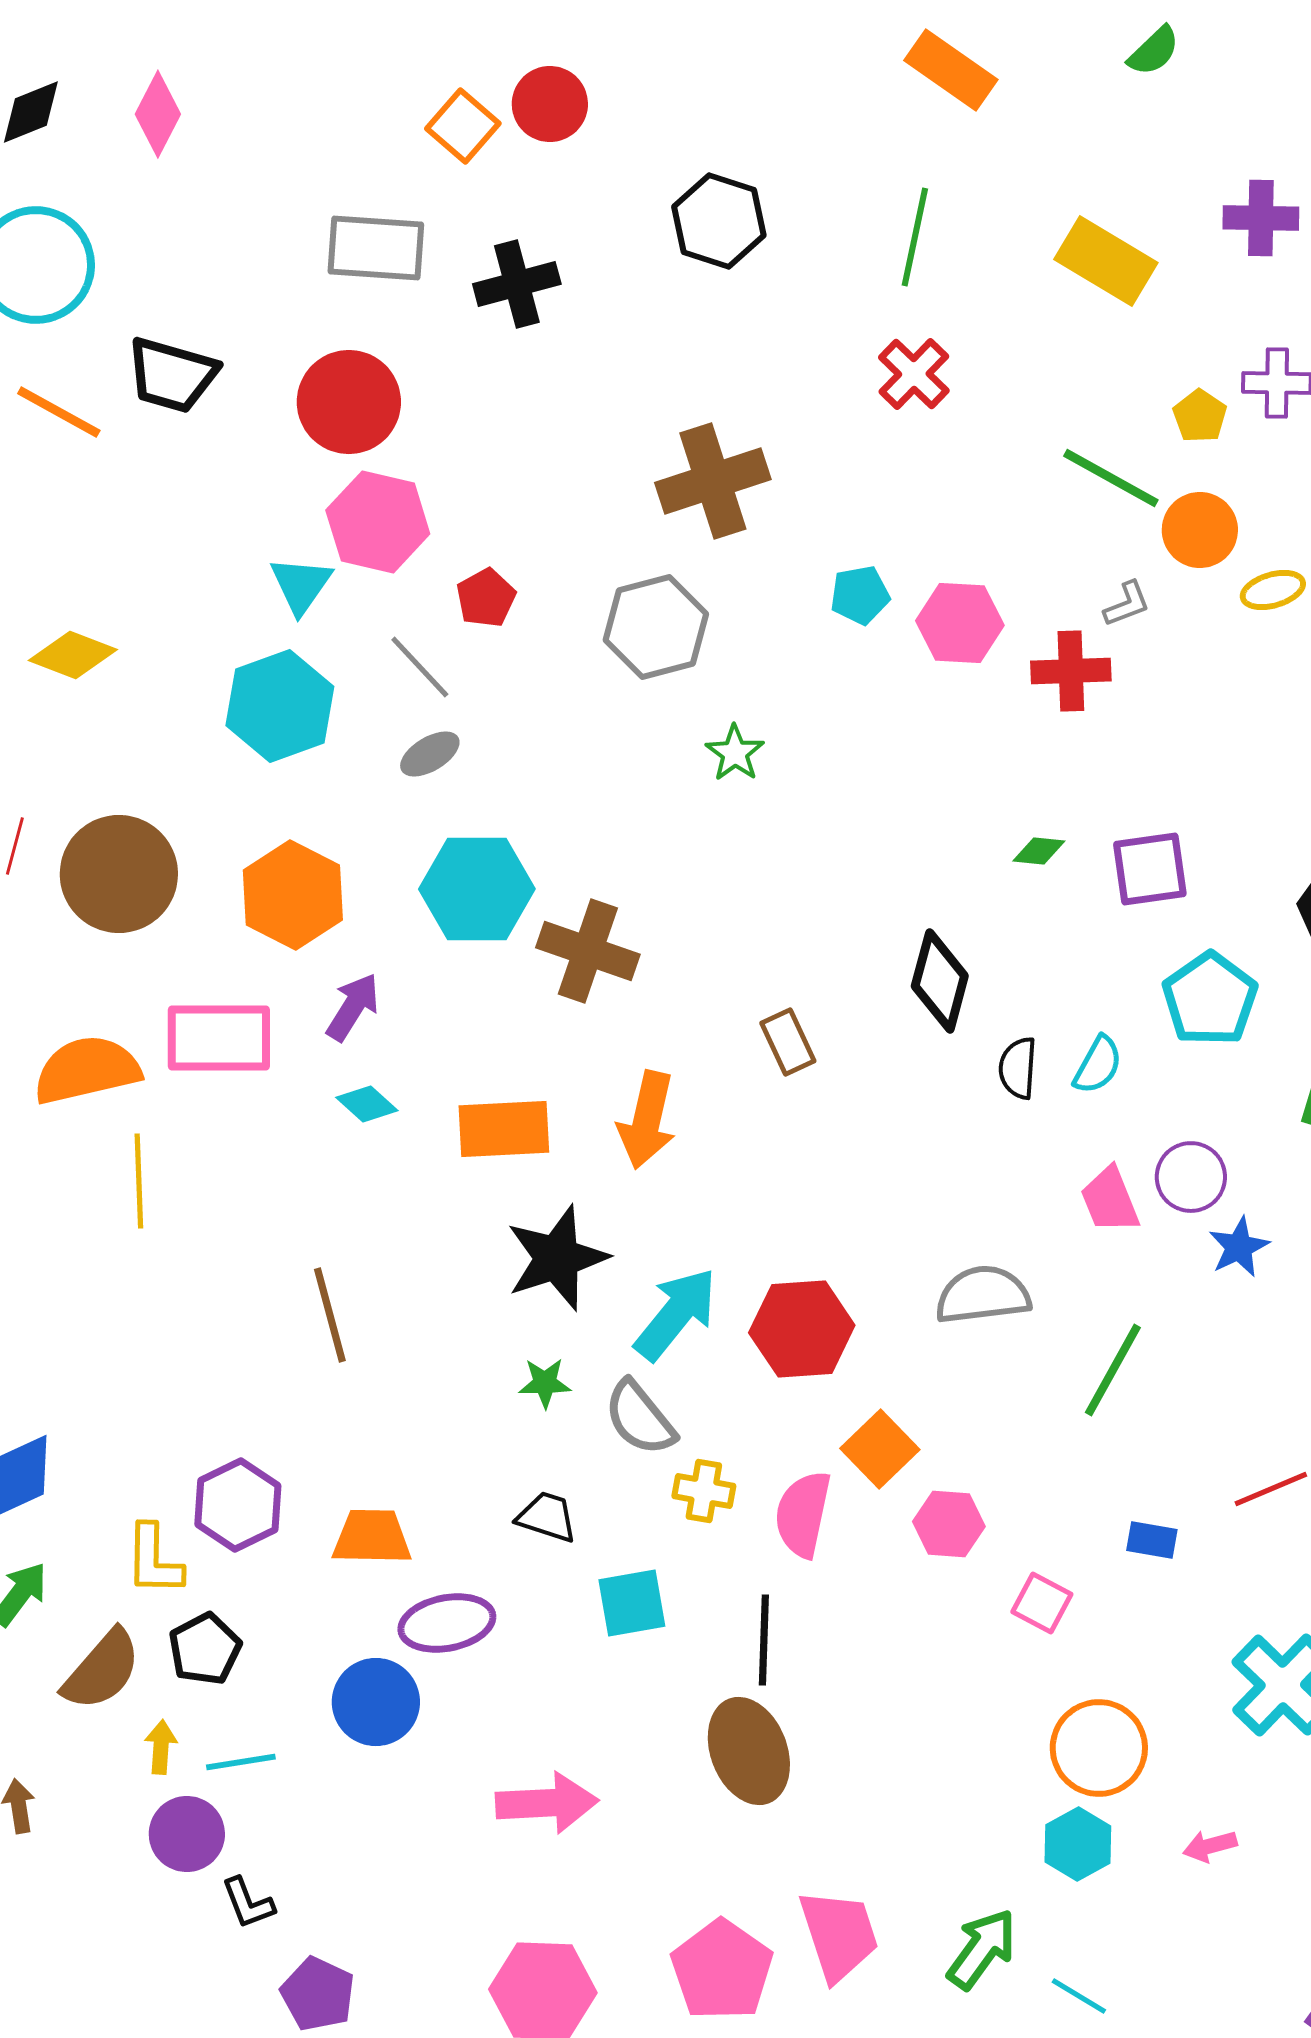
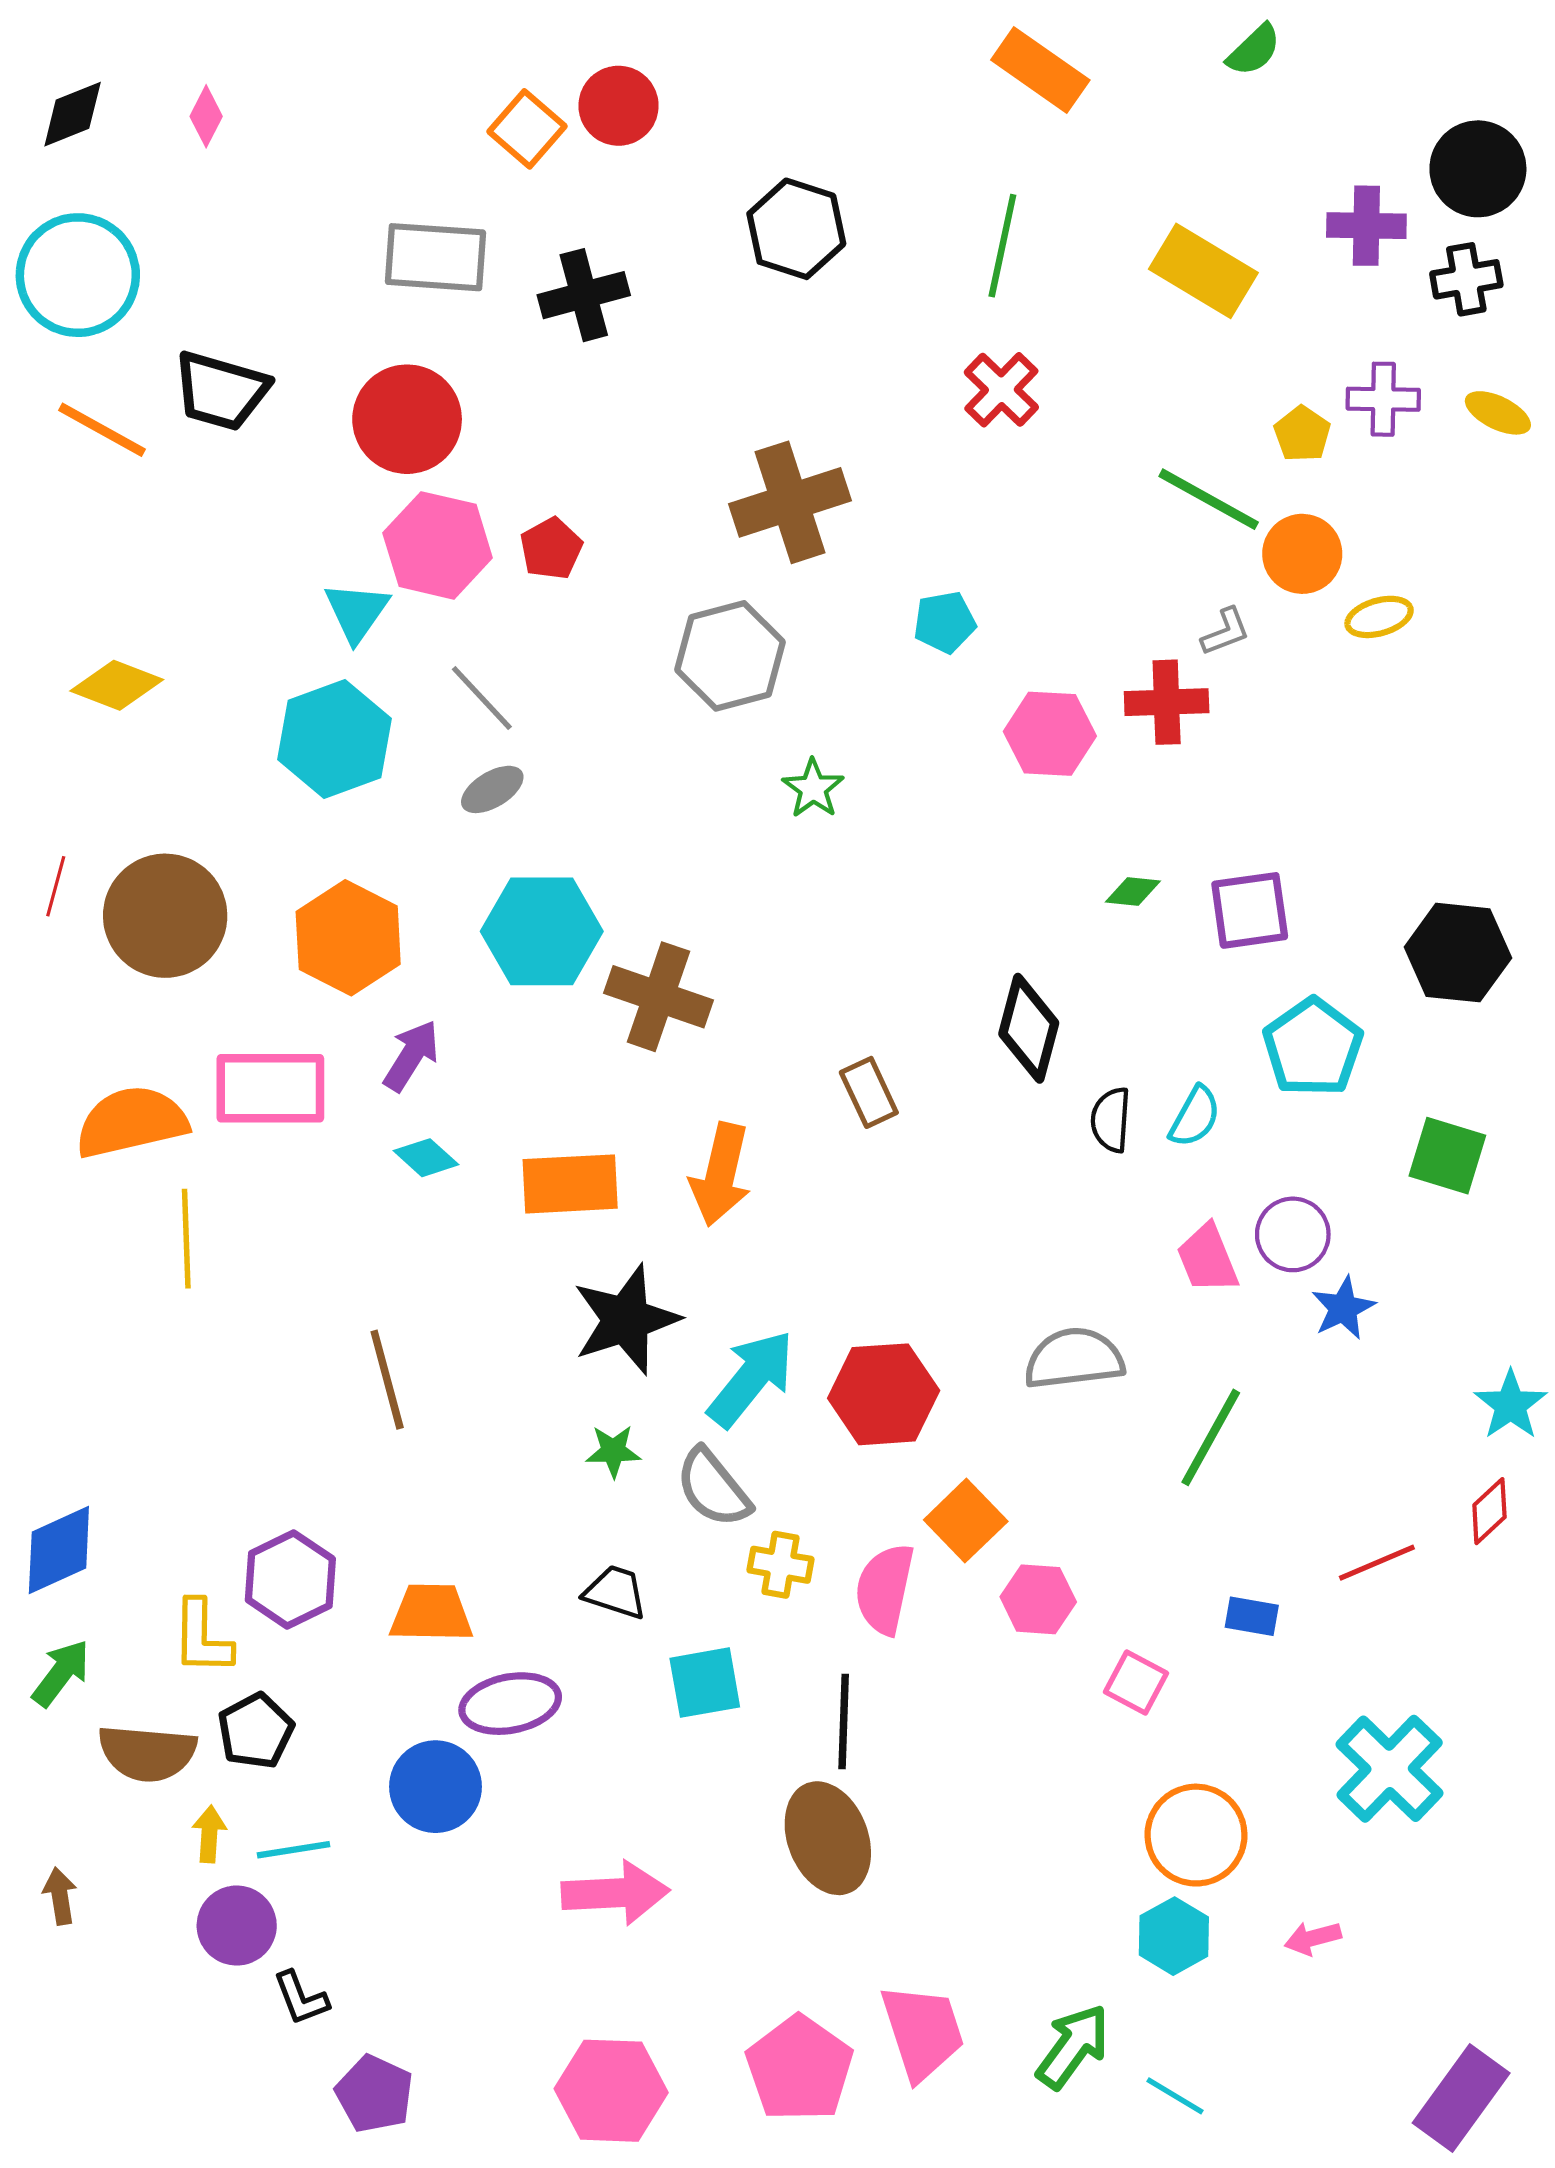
pink diamond: (158, 114) -> (206, 116), size x0.7
red pentagon: (486, 598) -> (551, 549), moved
pink hexagon: (960, 623) -> (1050, 734), moved
brown semicircle: (102, 1670) -> (147, 1753), turned 54

